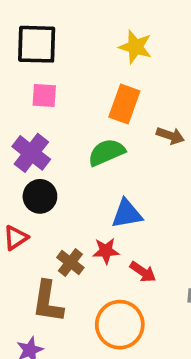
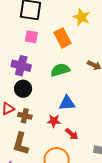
orange rectangle: (124, 104) -> (62, 38), moved, turned -54
purple cross: (31, 153) -> (21, 66), turned -30
brown cross: (70, 263) -> (25, 116), moved, turned -32

